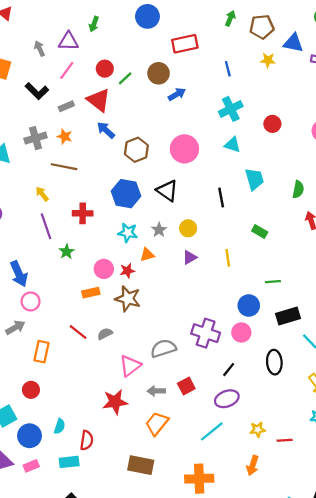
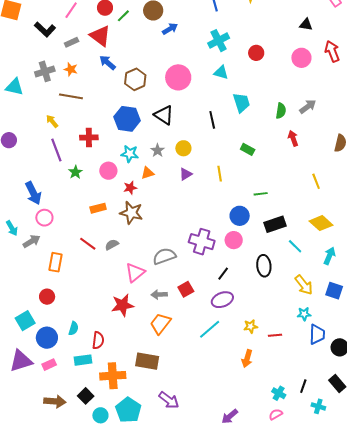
pink circle: (104, 269) -> (108, 171), moved
orange cross: (199, 479) -> (113, 376), moved

